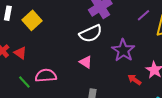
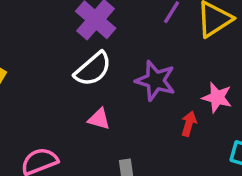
red arrow: (134, 80) -> (189, 124), turned 88

